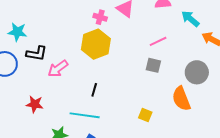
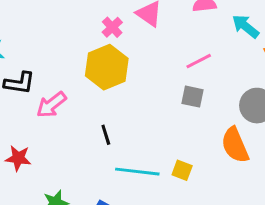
pink cross: (100, 17) -> (112, 27), turned 32
black line: (94, 90) -> (106, 135), turned -32
cyan line: (85, 115) -> (137, 172), moved

